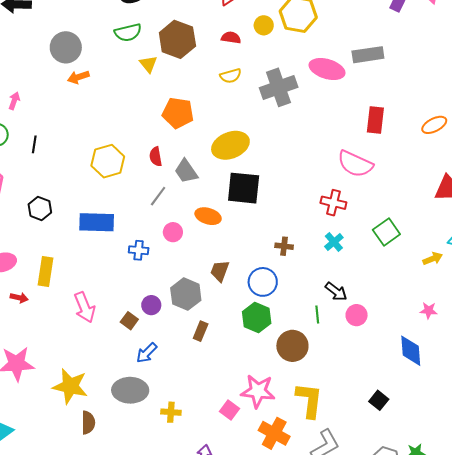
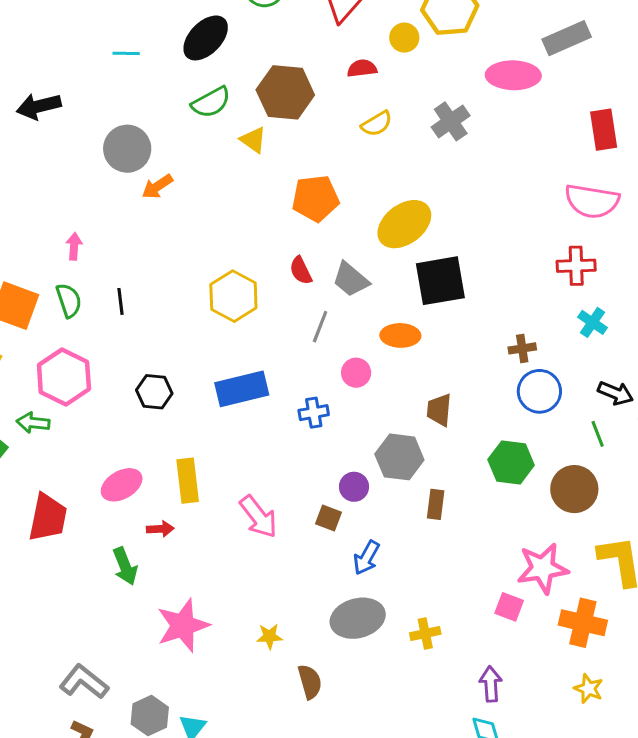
gray cross: (279, 87) -> (451, 121), size x0.7
blue circle: (263, 282) -> (539, 391), moved
yellow star: (70, 386) -> (269, 636), size x0.5

